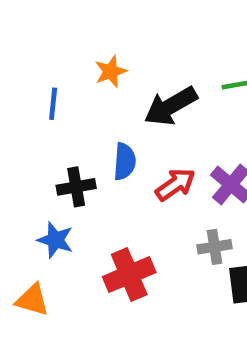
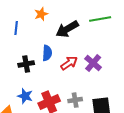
blue star: (55, 240) -> (25, 96), moved
gray cross: (215, 247) -> (75, 100), moved

